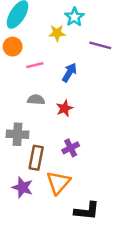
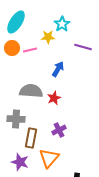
pink line: (35, 65) -> (30, 50), moved
gray semicircle: (36, 100) -> (31, 91), size x1.6

